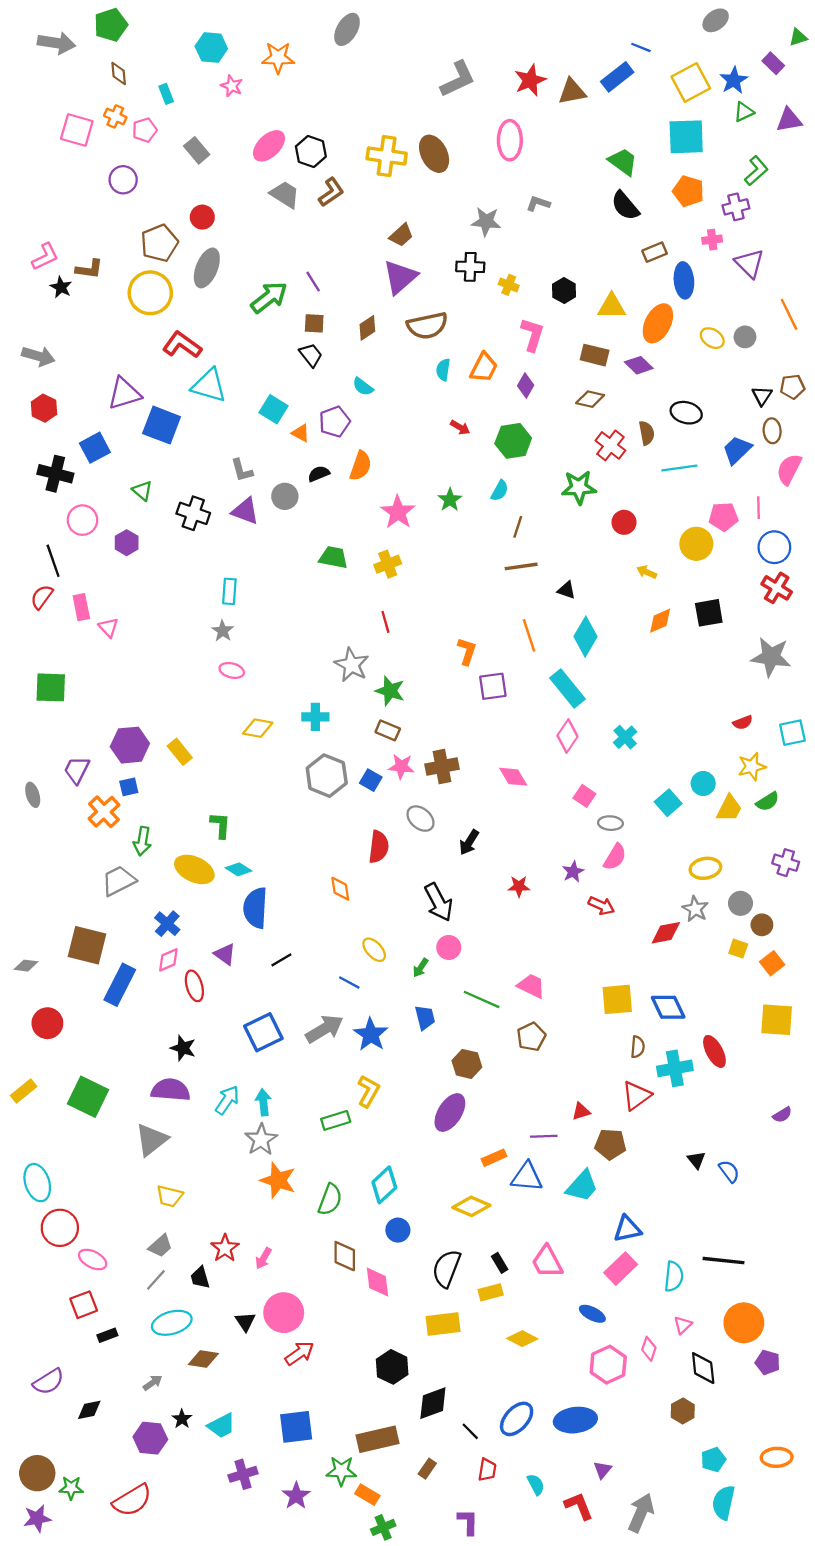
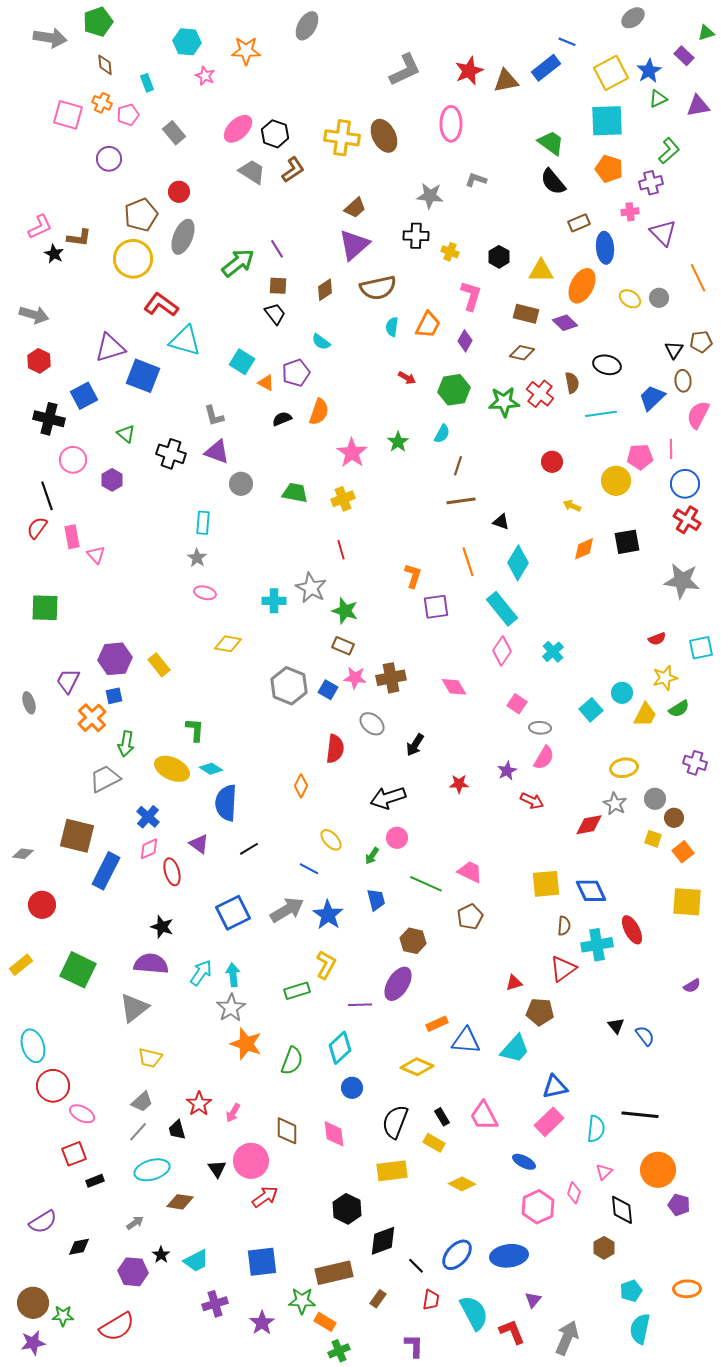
green star: (579, 487) -> (504, 402), moved
gray circle: (285, 496) -> (241, 484), moved
cyan cross: (315, 717) -> (274, 601), moved
orange diamond: (340, 889) -> (301, 786), turned 35
black arrow: (439, 902) -> (388, 798), turned 100
purple line: (544, 1136) -> (360, 1005), moved
brown diamond: (345, 1256) -> (287, 1131), moved
yellow rectangle: (491, 1292) -> (434, 1143), turned 45
cyan semicircle: (536, 1484) -> (474, 1313), size x1.8

